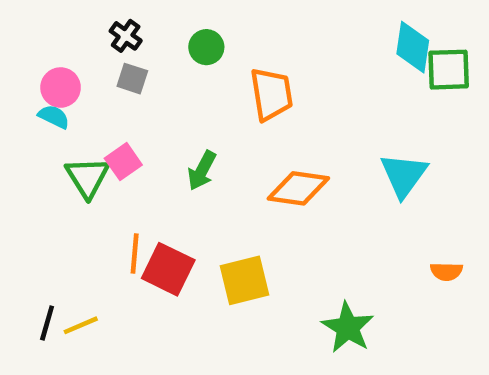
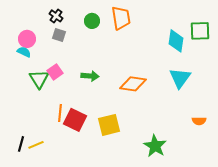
cyan diamond: (413, 47) -> (176, 41), moved
orange trapezoid: (271, 94) -> (121, 18), moved
green arrow: (202, 171) -> (90, 76), turned -114

